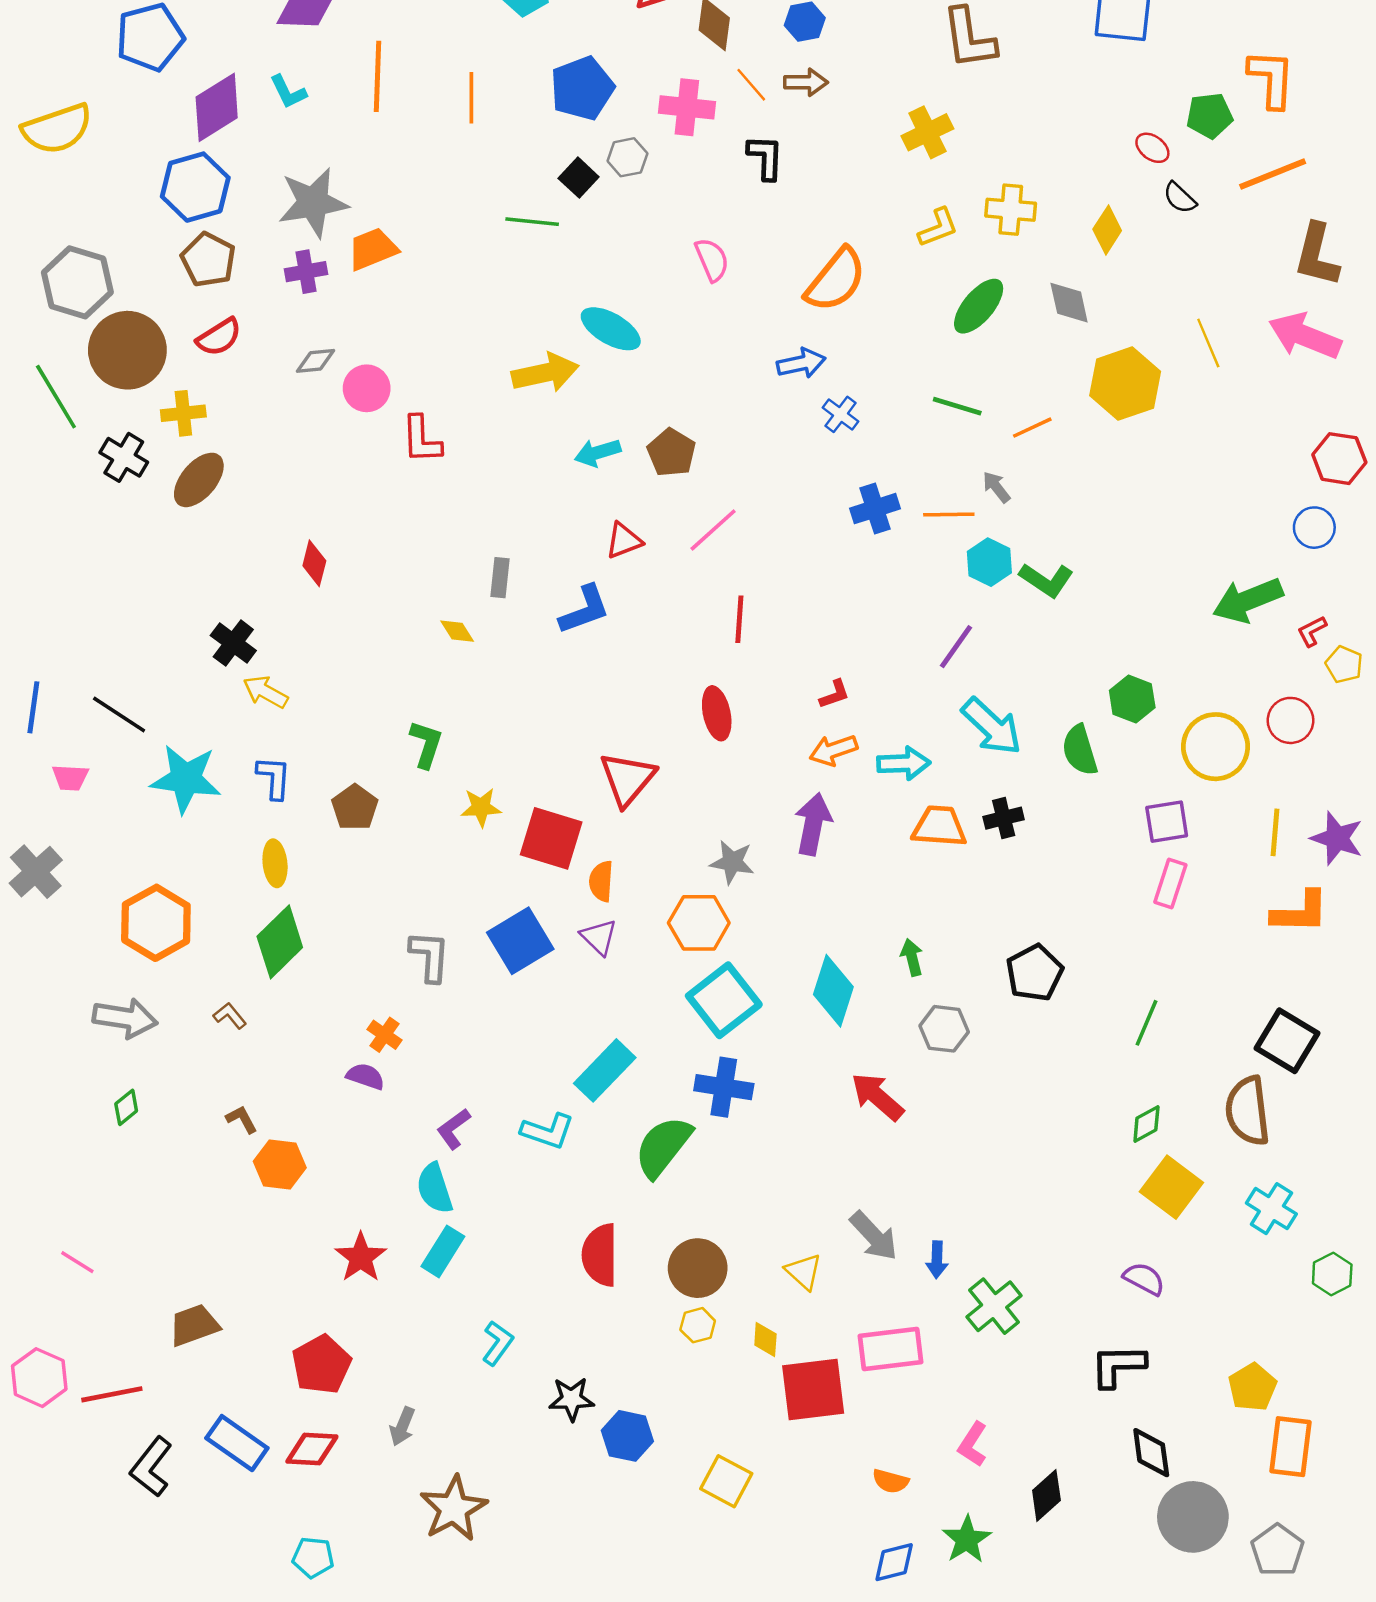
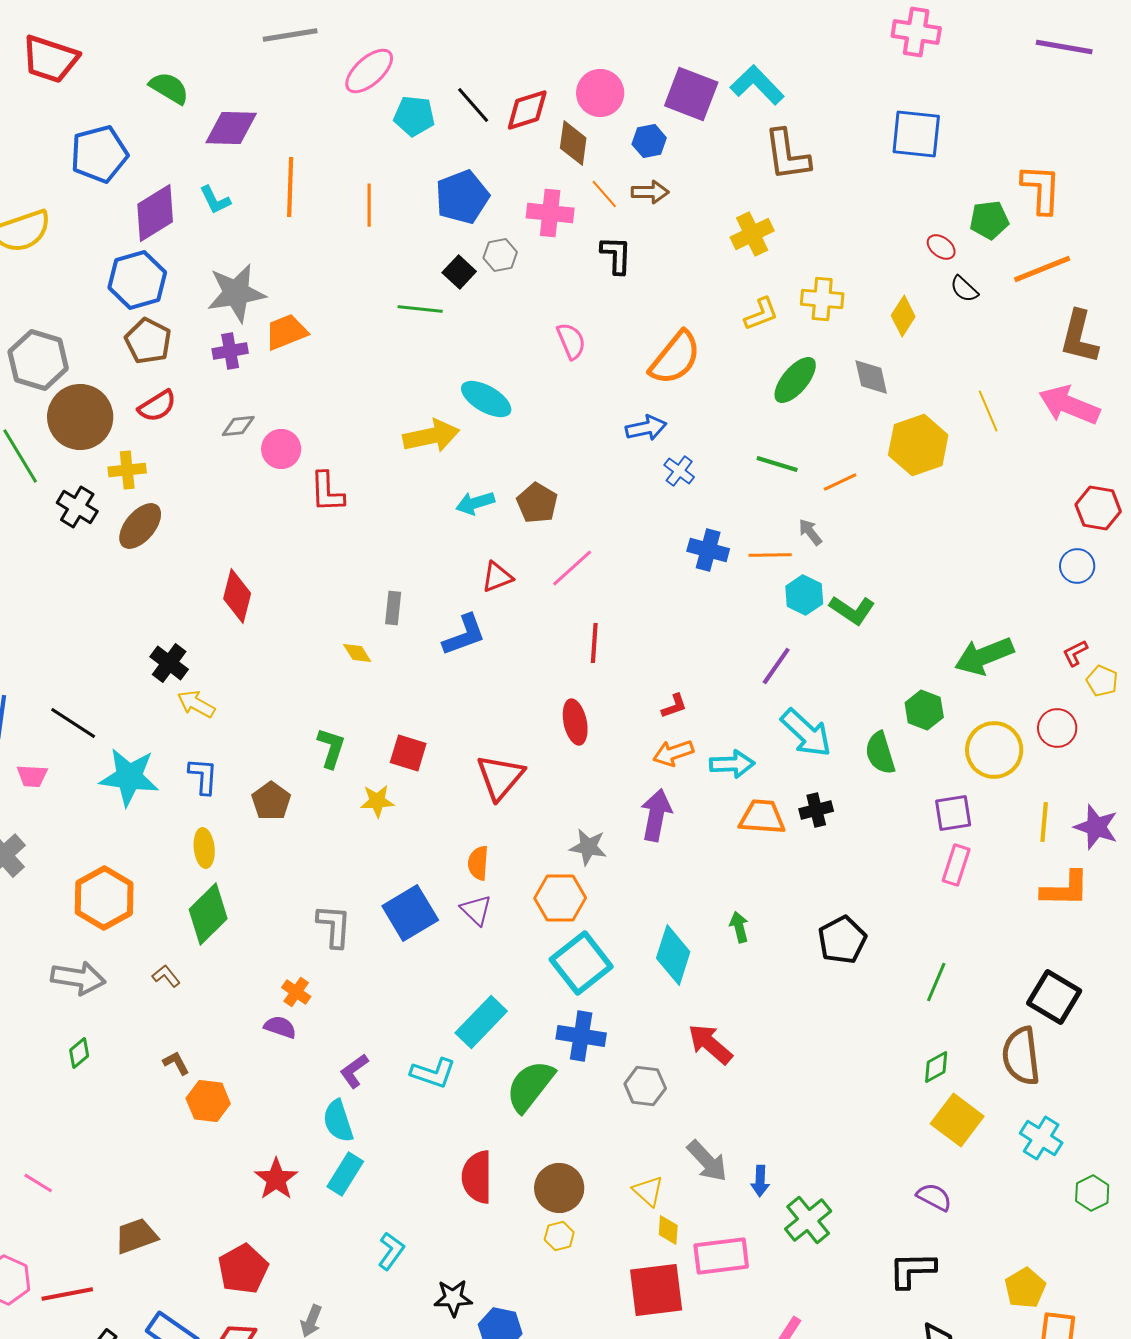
blue cross: (875, 509) -> (708, 550), turned 33
red diamond: (314, 563) -> (237, 596), size x1.4
green arrow: (1248, 600) -> (984, 656), moved
red square: (551, 838) -> (408, 753), moved, size x0.7
gray hexagon: (944, 1029) -> (645, 1086), moved
yellow diamond: (765, 1339) -> (668, 1230), moved

